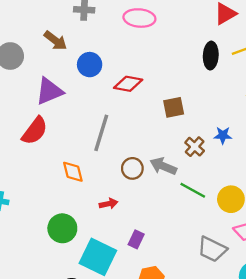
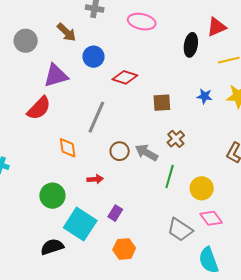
black ellipse: (211, 56) -> (191, 45), moved
blue star: (223, 135) -> (205, 96), moved
green line: (193, 190) -> (170, 177), turned 70

